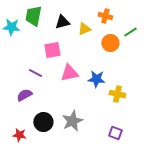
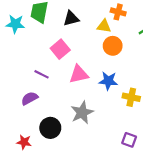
yellow triangle: (84, 29) -> (104, 26), moved, turned 32
orange circle: (110, 43) -> (113, 46), moved
pink square: (52, 50) -> (60, 49), turned -30
gray star: (72, 121) -> (82, 113), moved

